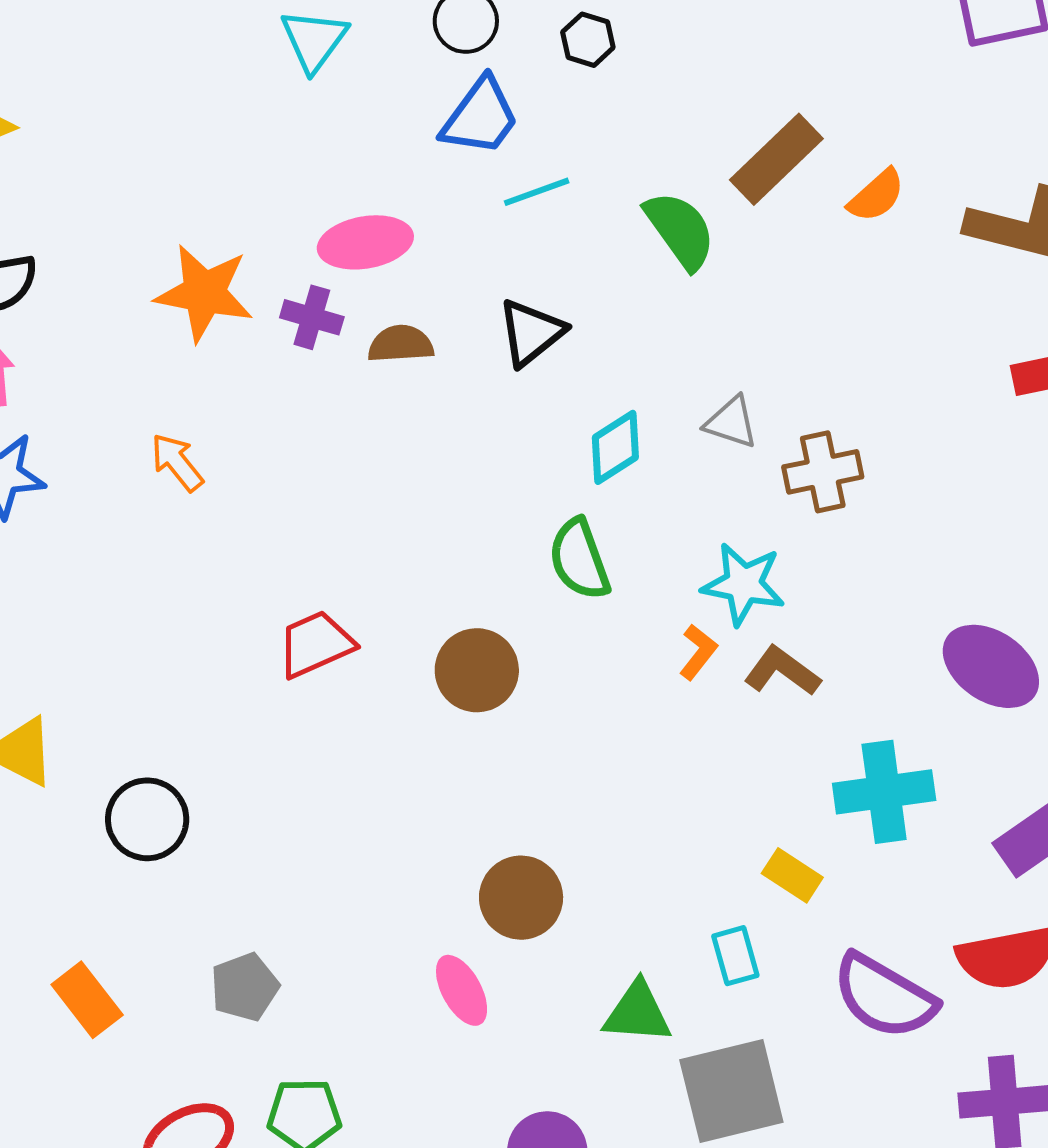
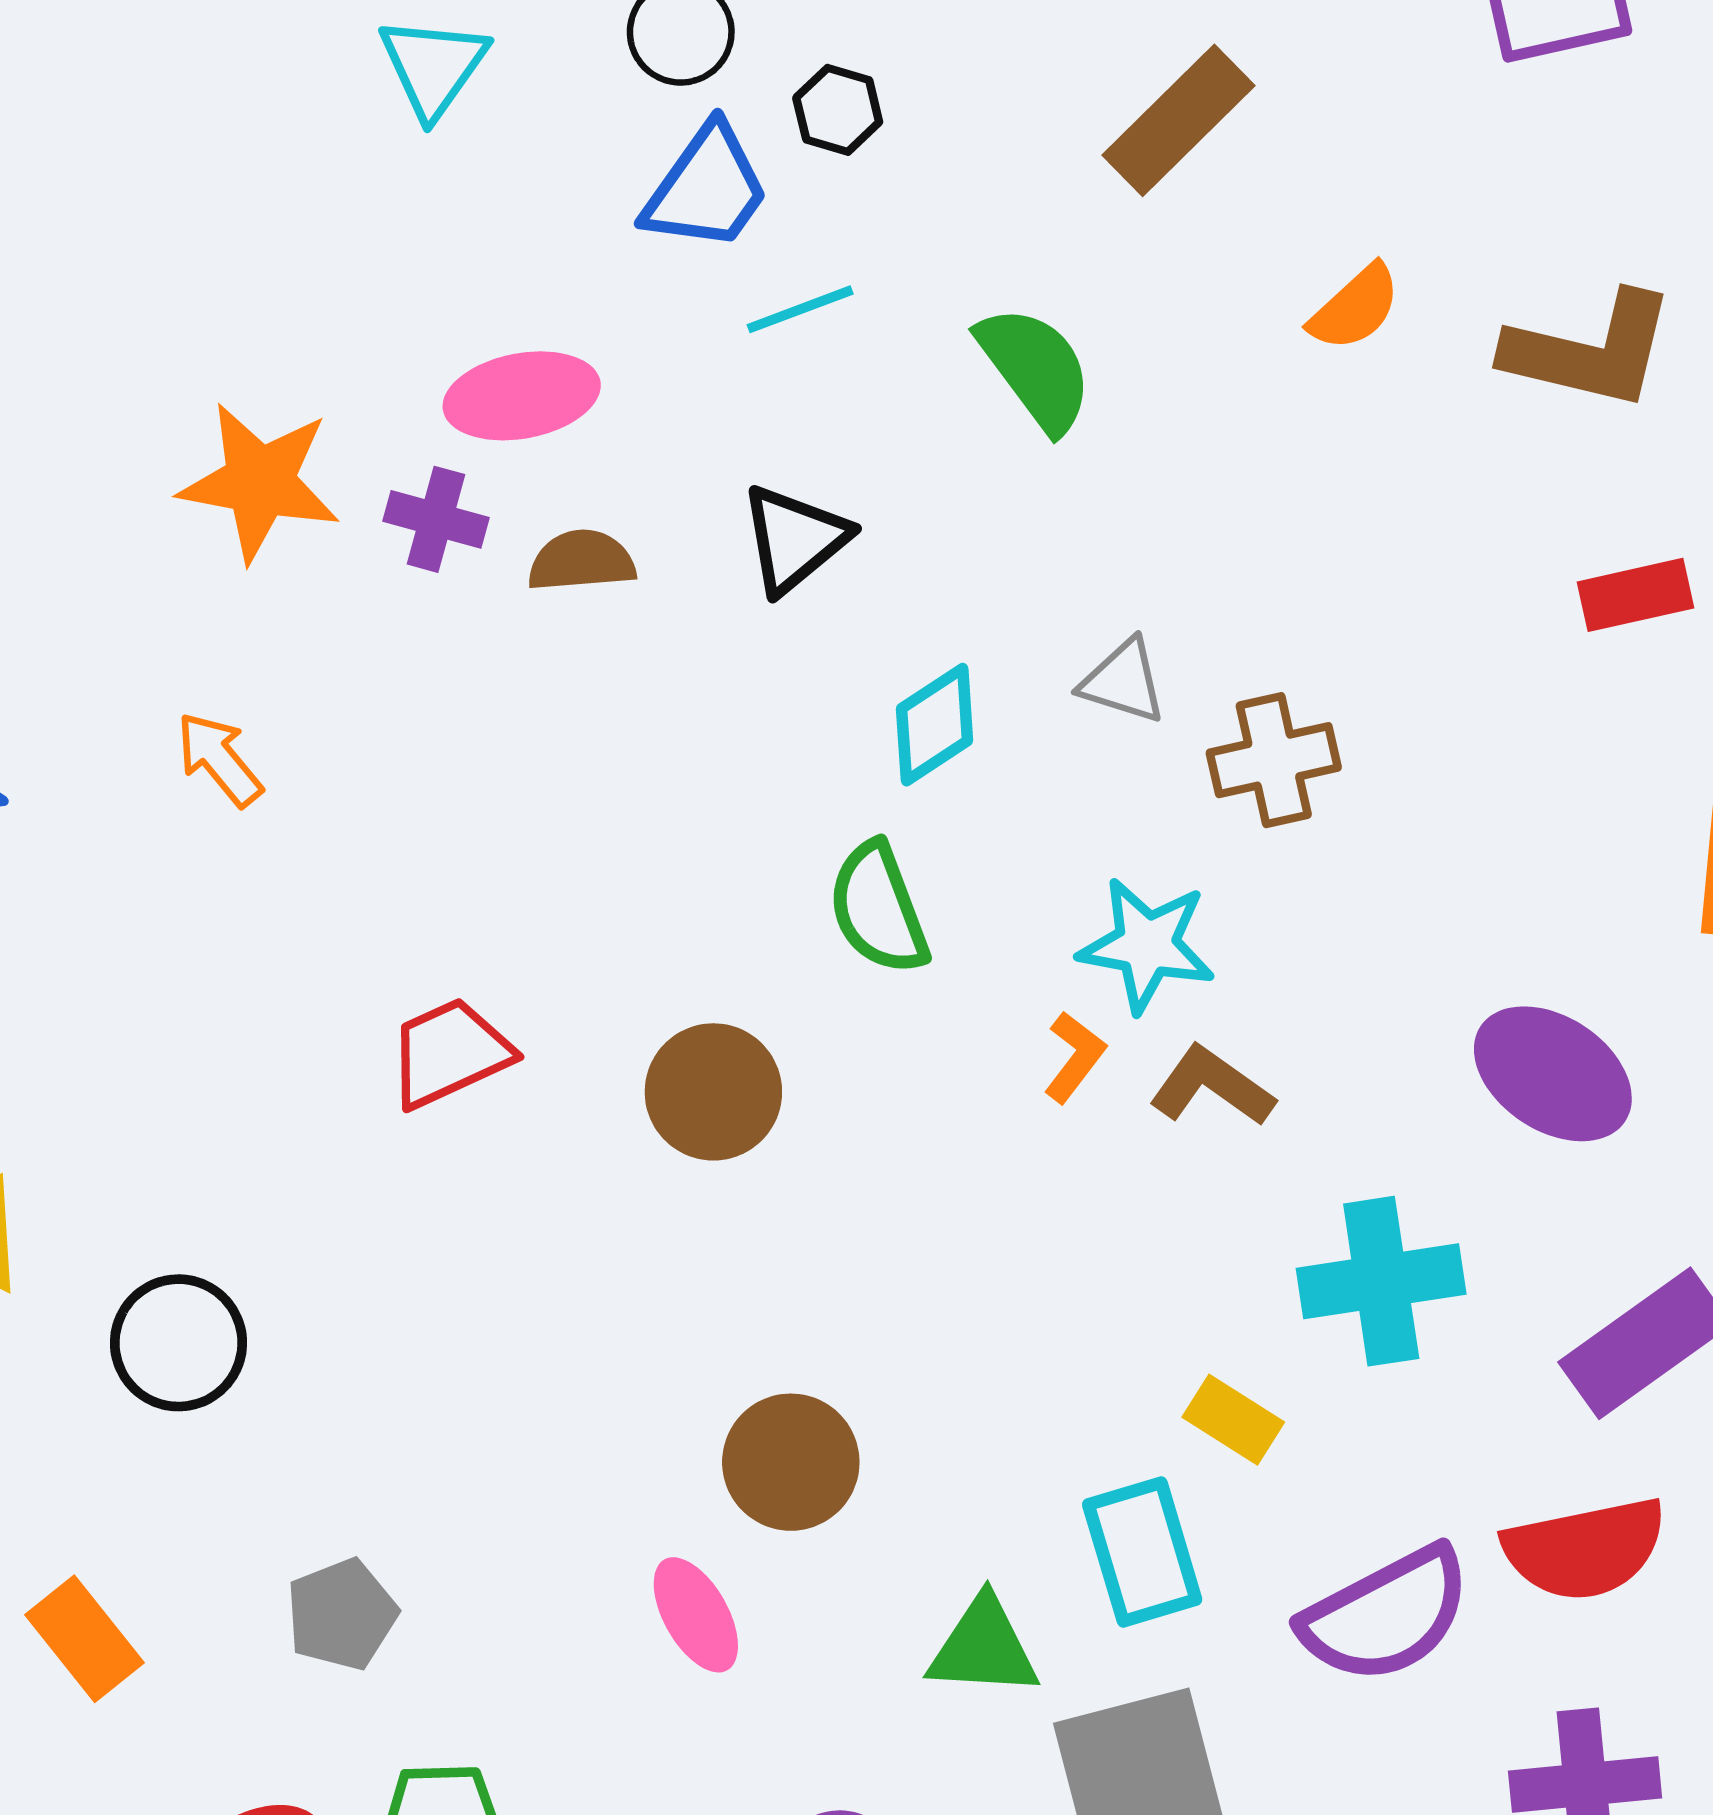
black hexagon: (588, 40) -> (838, 110), moved
brown rectangle: (776, 159) -> (1179, 120), moved
cyan rectangle: (735, 956) -> (1142, 1552), size x1.5
purple semicircle: (884, 996) -> (1386, 1615), turned -57

